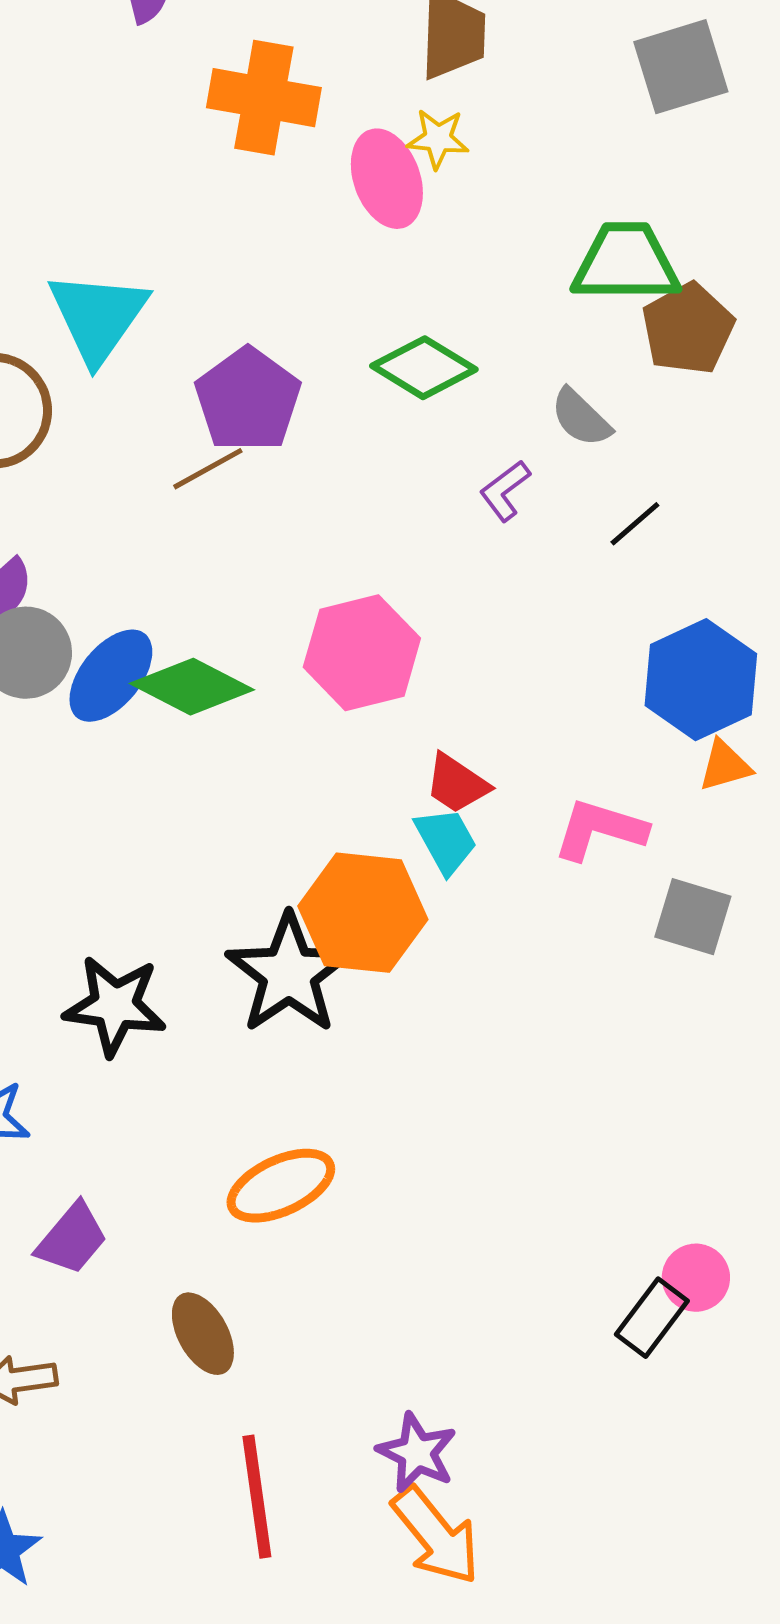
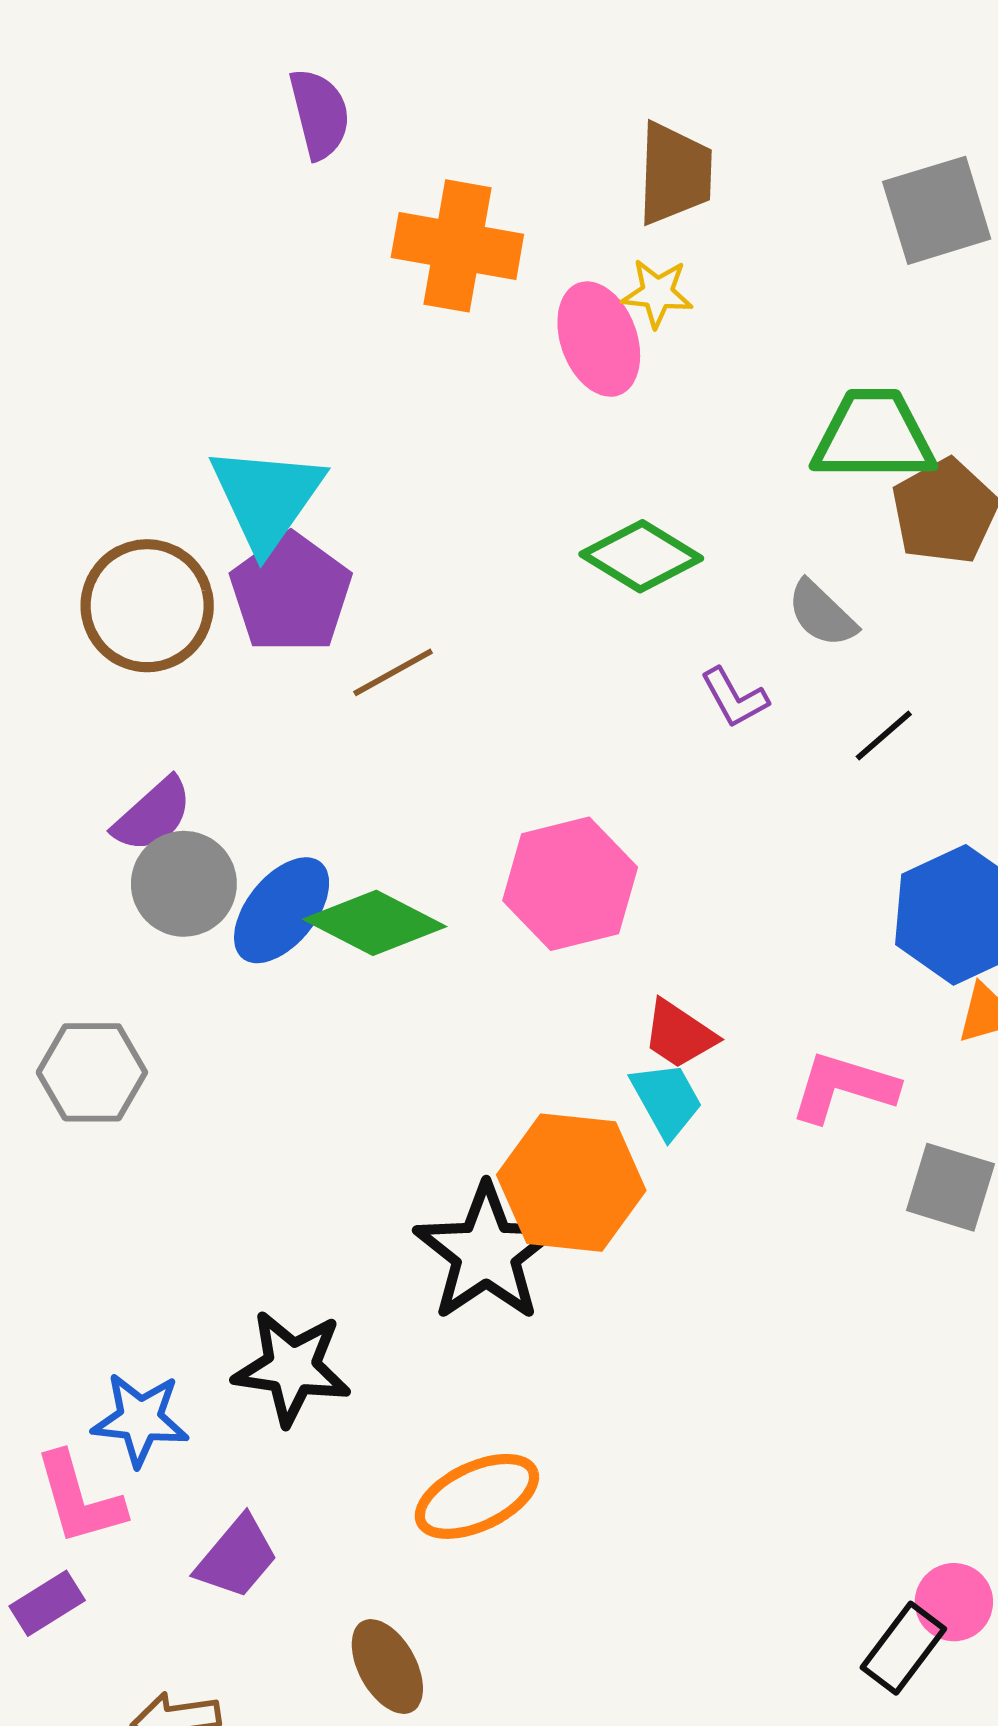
purple pentagon: (248, 400) -> (291, 593), moved
purple L-shape: (505, 491) -> (734, 698), turned -82
black star: (115, 1006) -> (292, 1368), moved

